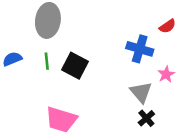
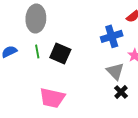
blue cross: (140, 49) -> (112, 36), turned -30

